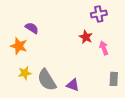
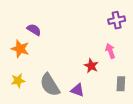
purple cross: (99, 14) -> (117, 20), moved
red star: (86, 37) -> (91, 66), moved
yellow star: (25, 73) -> (18, 81), moved

